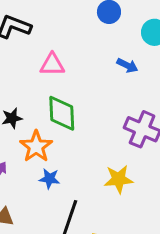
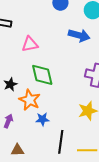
blue arrow: (127, 65) -> (79, 35), size x1.5

